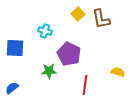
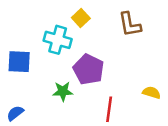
yellow square: (78, 14) -> (81, 18), moved
cyan cross: (45, 31) -> (58, 40), size x1.5

